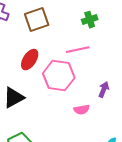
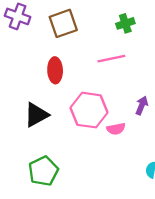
red ellipse: (30, 60) -> (55, 70), turned -35
pink hexagon: (59, 76) -> (89, 110), moved

